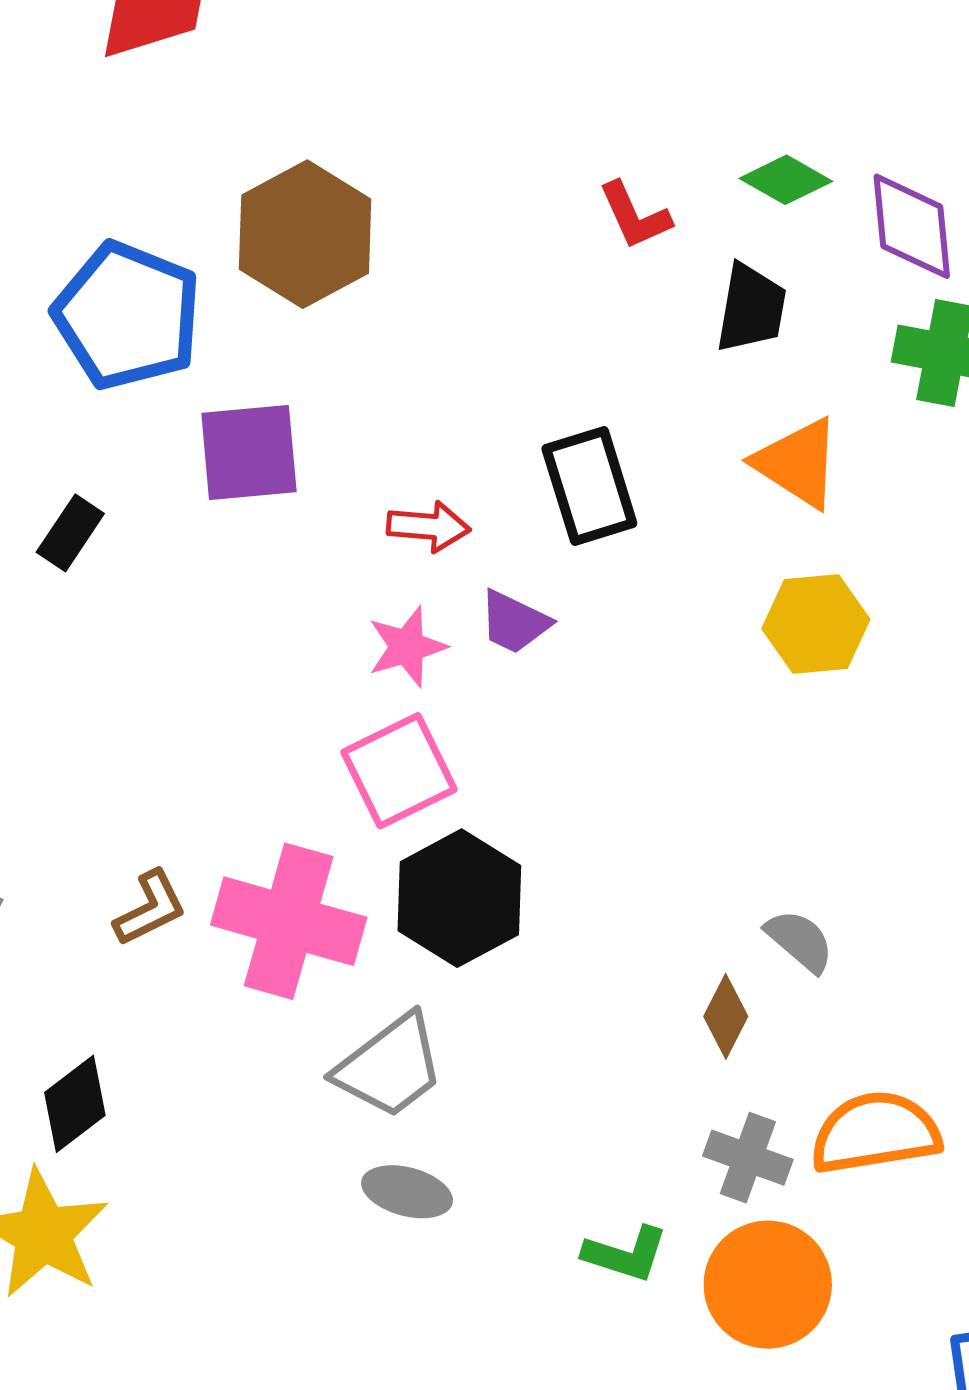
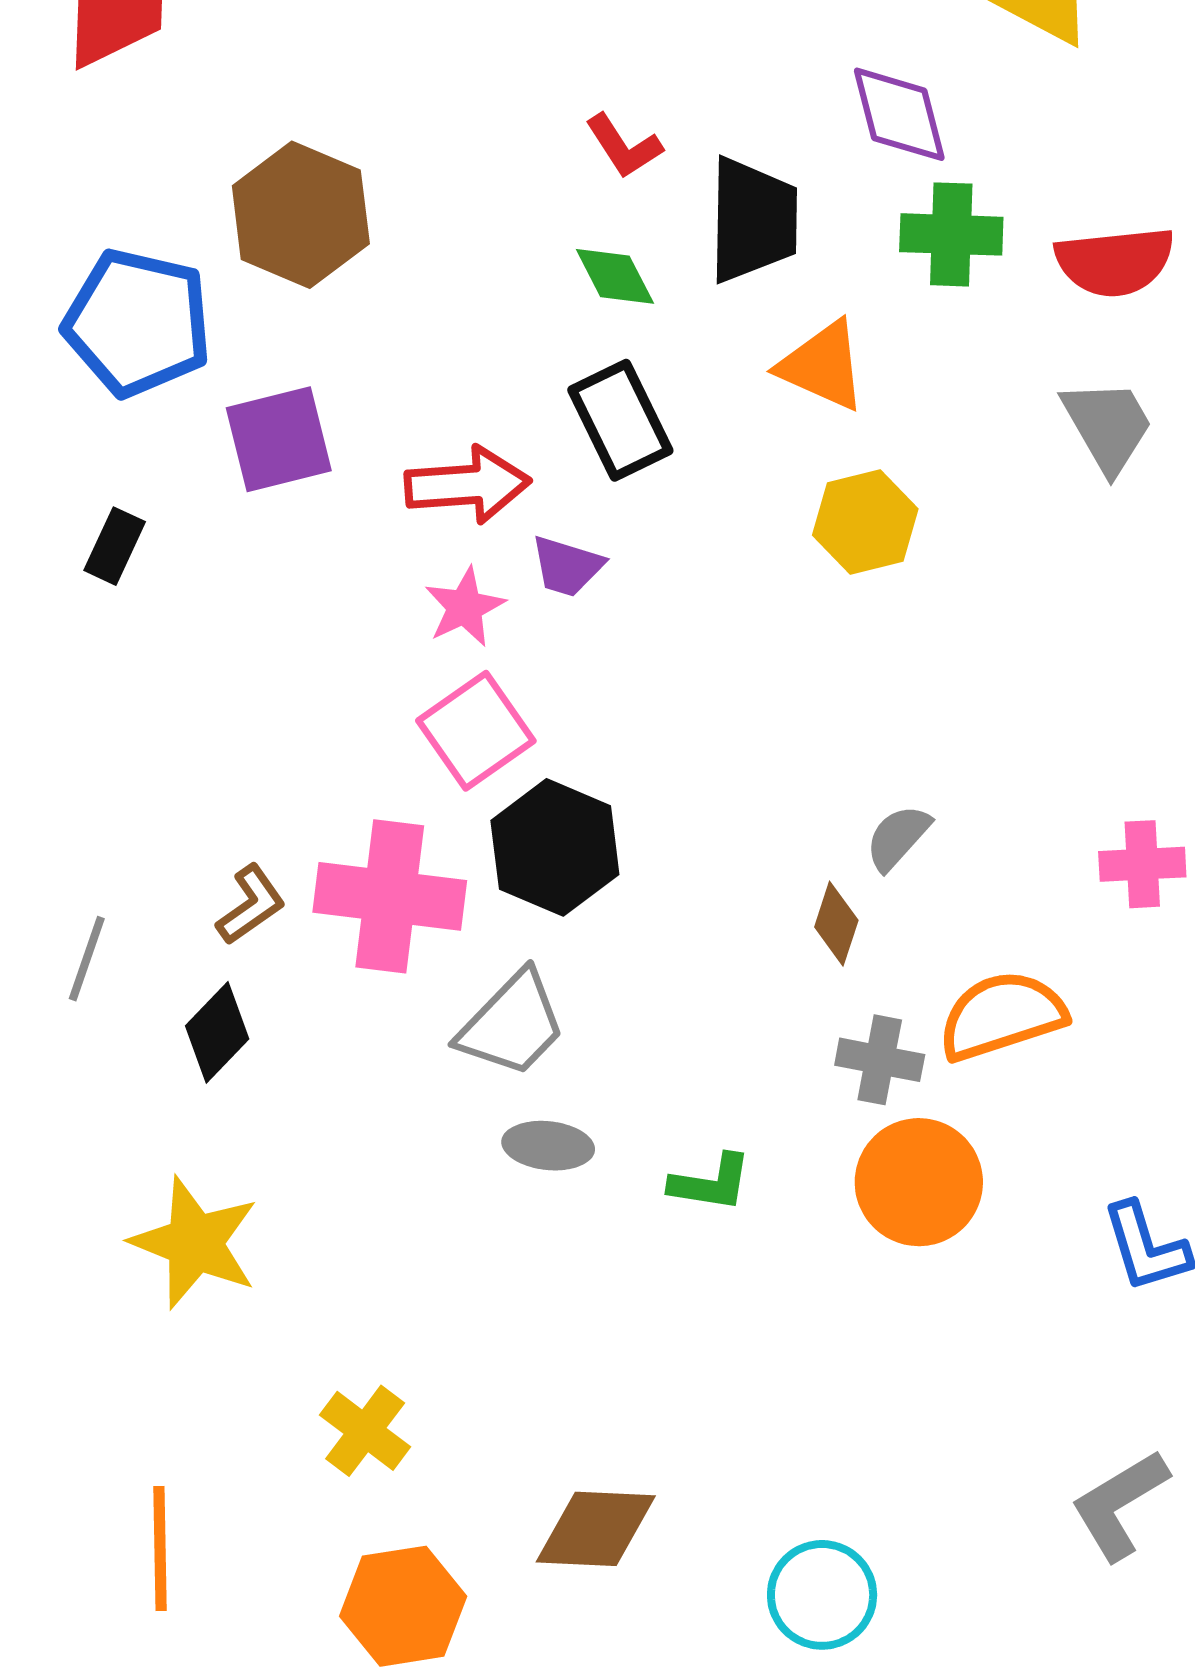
green diamond: (786, 180) -> (615, 276), moved, turned 42
black trapezoid: (751, 308) -> (753, 220), size x1.4
red arrow: (429, 527) -> (468, 485), size x1.5
gray semicircle: (800, 941) -> (898, 837), turned -80
black diamond: (75, 1104) -> (217, 1032), moved
green L-shape: (626, 1254) -> (711, 1183), moved

